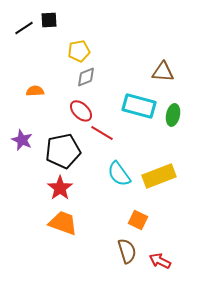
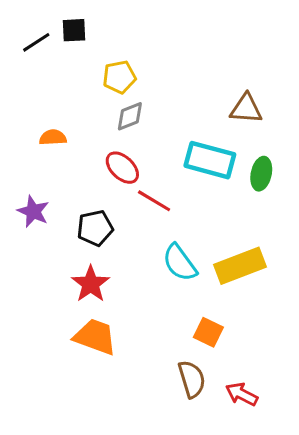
black pentagon: (63, 151) -> (95, 228), size x0.7

